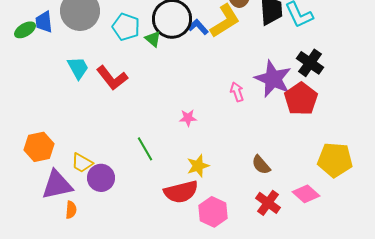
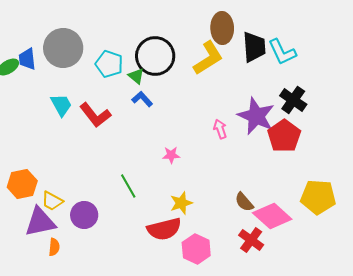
blue L-shape: (198, 27) -> (142, 99), moved
yellow trapezoid: (82, 163) -> (52, 201), moved
pink diamond: (306, 194) -> (272, 216), moved, size x1.4

